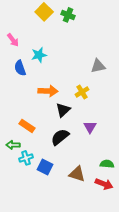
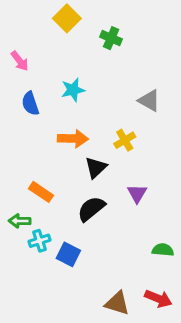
green cross: (68, 15) -> (111, 38), moved
cyan star: (39, 55) -> (73, 90), moved
gray triangle: (98, 66) -> (149, 101), turned 42
brown triangle: (77, 174) -> (117, 303), moved
red arrow: (104, 184) -> (158, 299), moved

